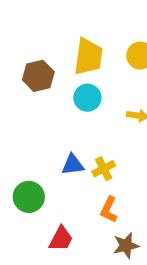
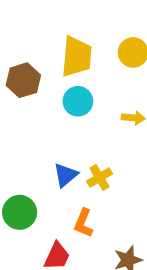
blue triangle: (73, 165) -> (66, 175), turned -30
orange L-shape: (109, 210) -> (83, 223), moved

